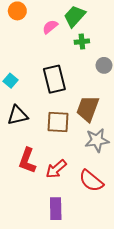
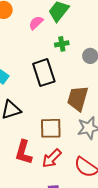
green cross: (82, 42) -> (62, 44), moved
brown square: (58, 122) -> (51, 128), moved

